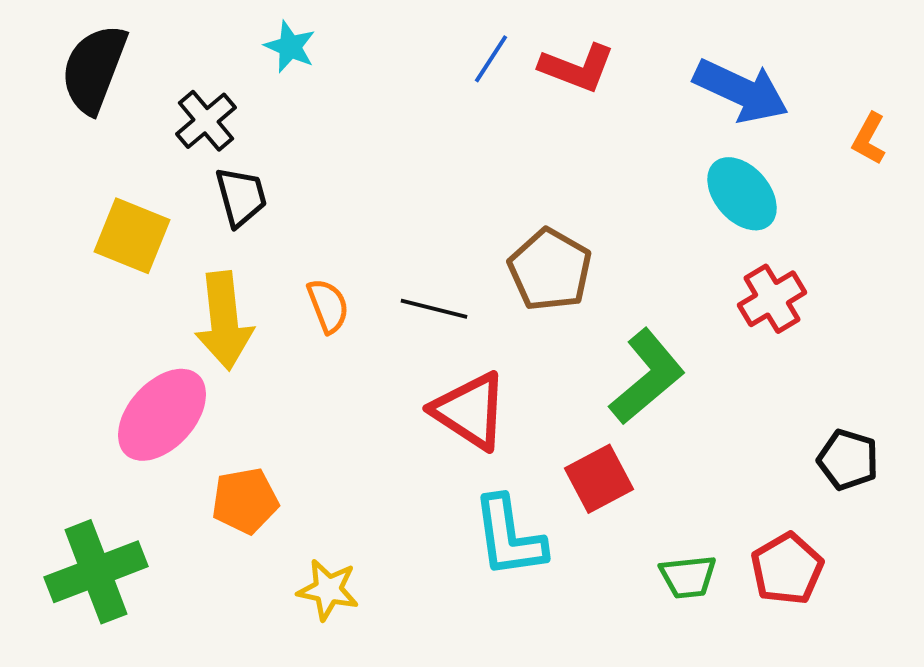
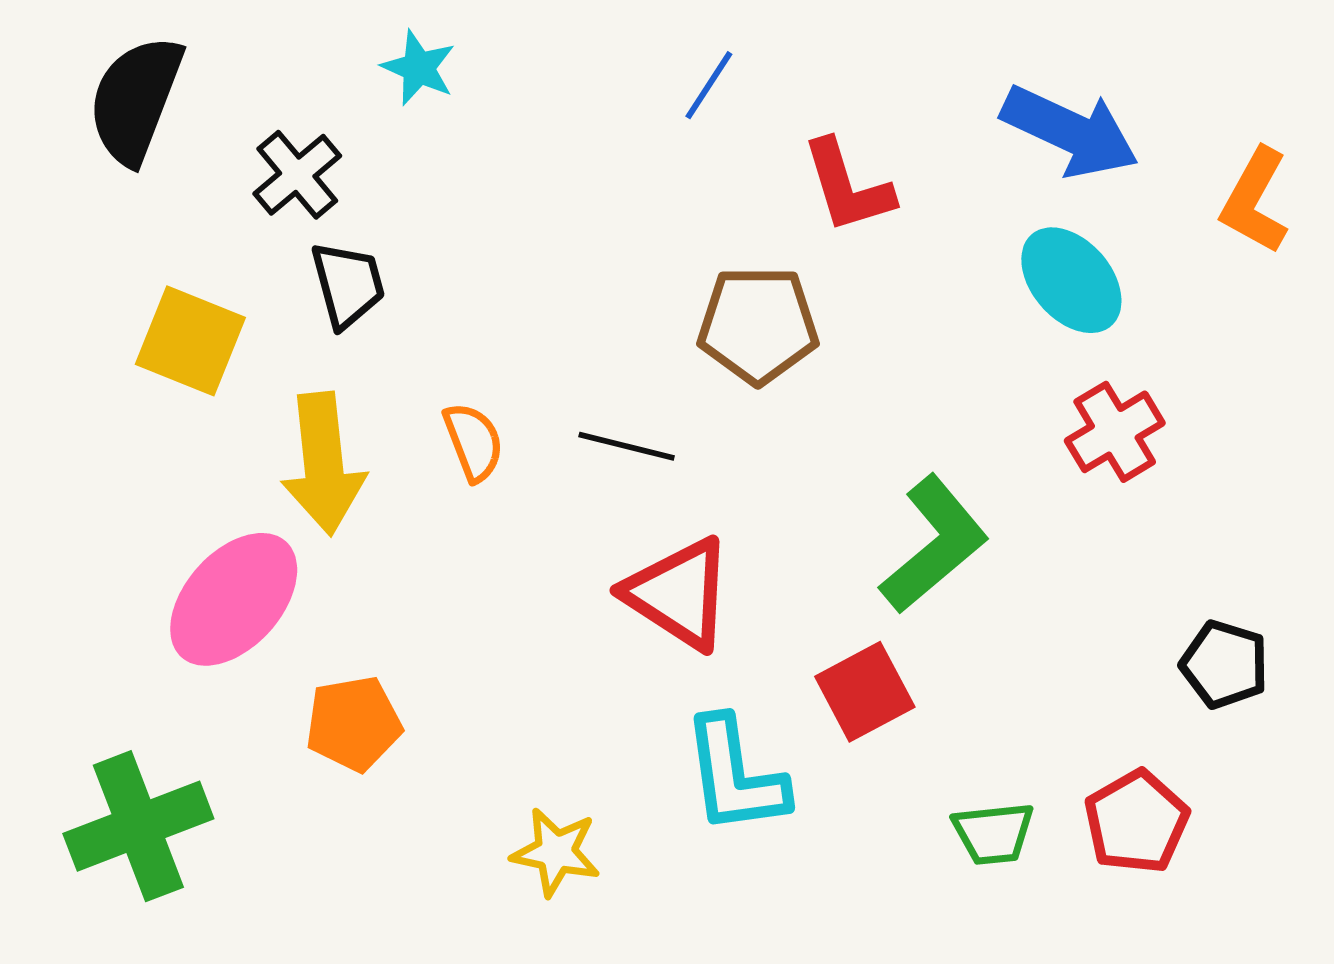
red L-shape: (577, 68) -> (848, 186), moved, turned 52
orange L-shape: (869, 139) -> (1255, 201), size x1.4
brown pentagon: (550, 270) -> (758, 325), moved, turned -30
yellow star: (328, 590) -> (556, 852), moved

